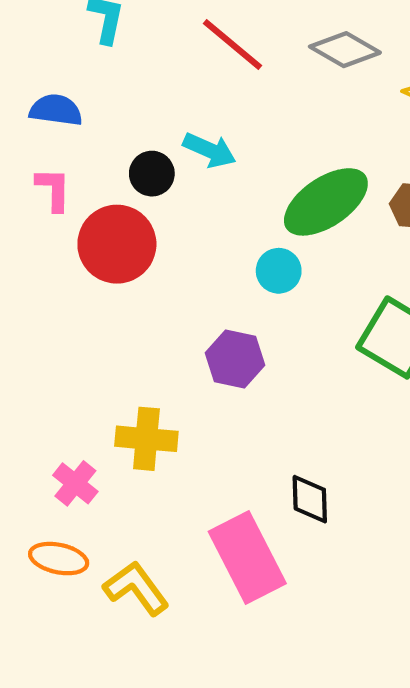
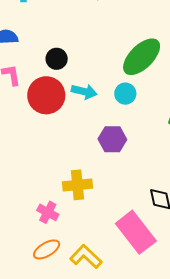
cyan arrow: (210, 150) -> (84, 91), moved
orange ellipse: (59, 559) -> (47, 249), turned -32

